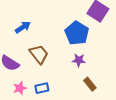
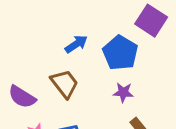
blue arrow: (23, 27) -> (76, 44), moved

